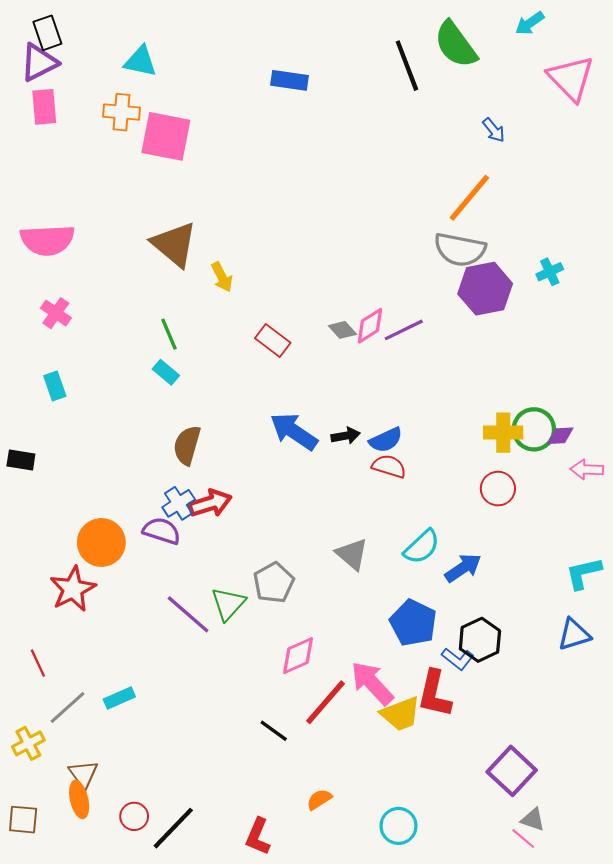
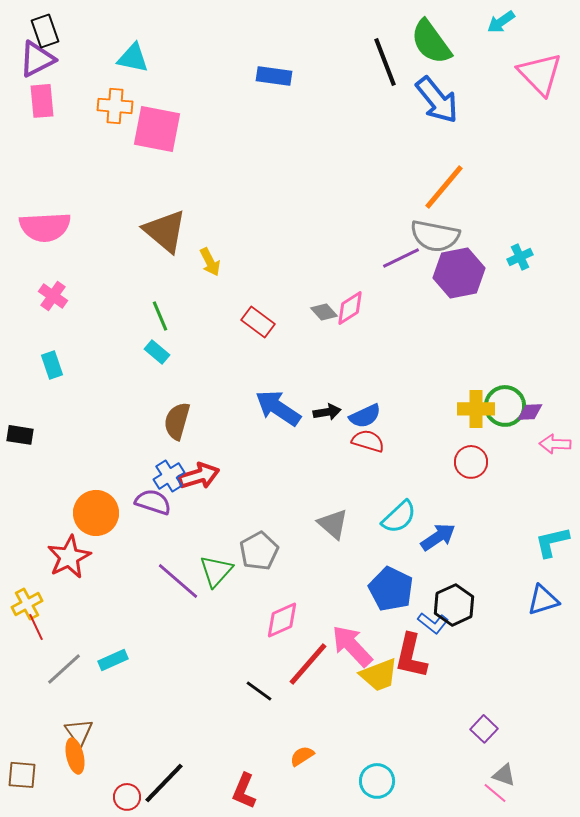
blue arrow: (494, 130) -> (437, 100), moved, size x2.0
purple line: (404, 330) -> (401, 258), moved
yellow cross: (28, 743) -> (27, 604), moved
purple square: (512, 771) -> (484, 729), size x0.6
red circle: (134, 816) -> (127, 797), moved

